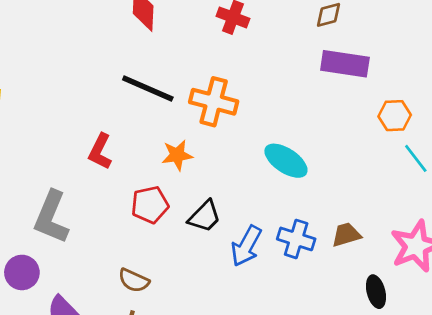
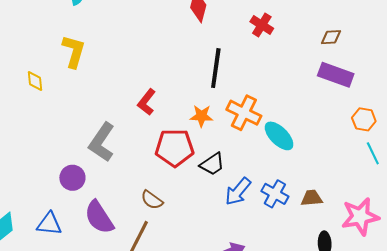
black line: (148, 89) -> (216, 68), moved, turned 63
orange cross: (214, 102) -> (244, 113), moved
red pentagon: (150, 205) -> (175, 148), size x1.4

